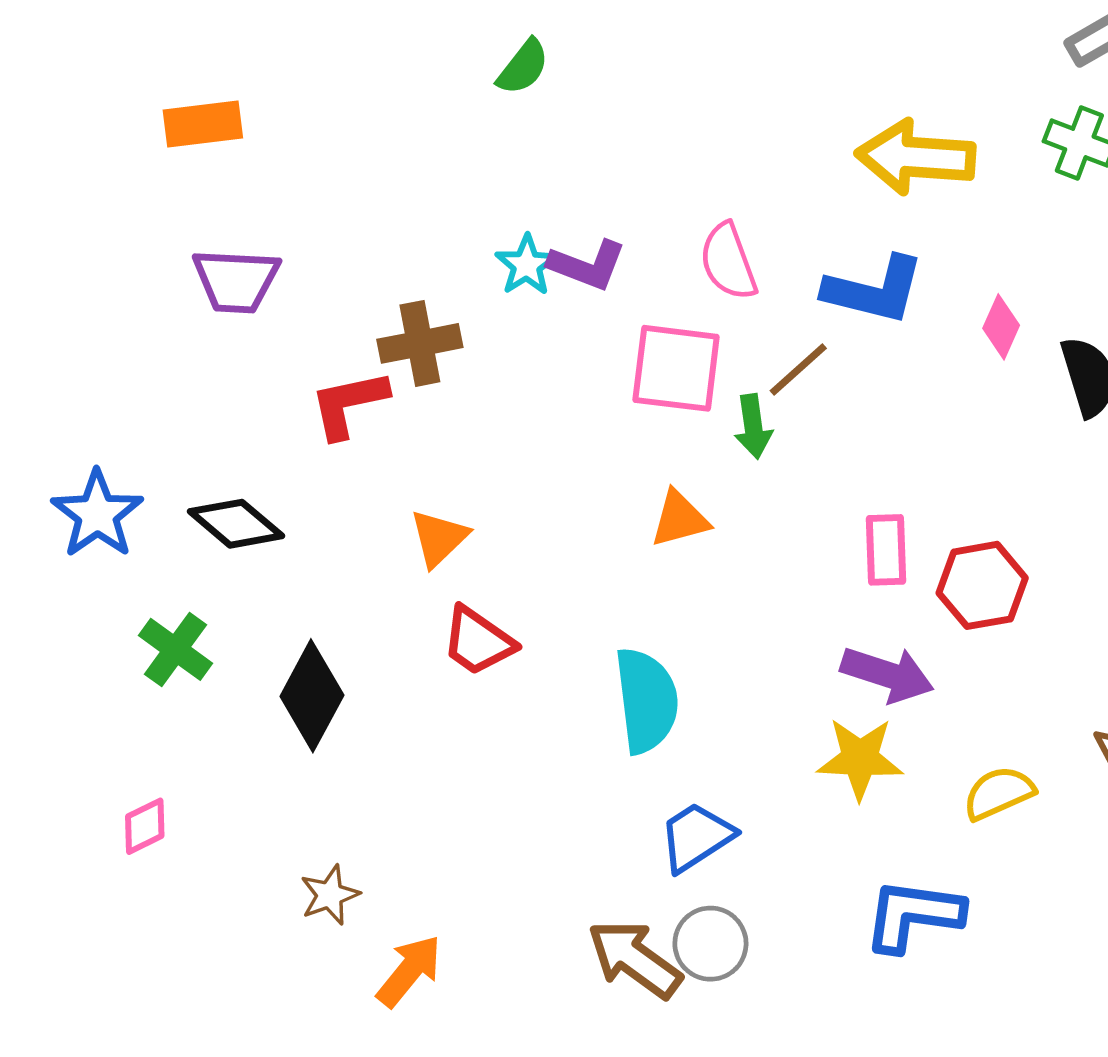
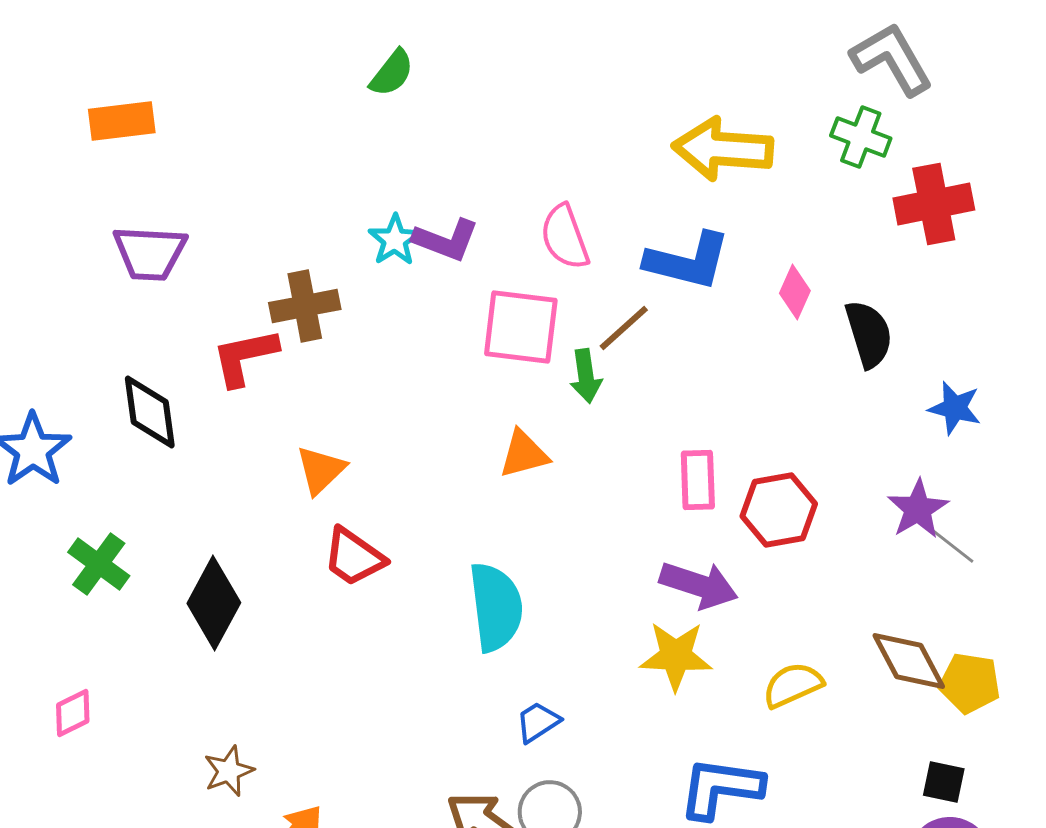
black diamond: (236, 524) -> (150, 412), moved, turned 42
blue trapezoid: (696, 837) -> (538, 722), size x0.7

